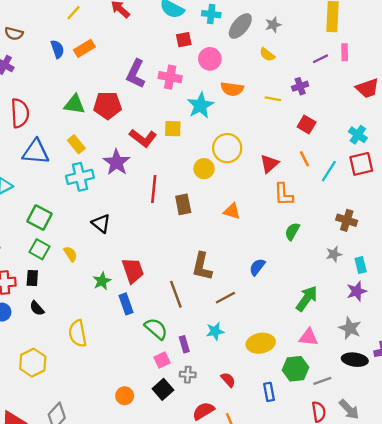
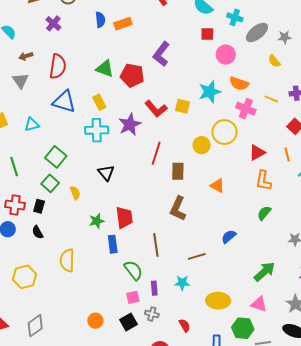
pink cross: (170, 77) -> (246, 109), moved
brown L-shape: (202, 266) -> (178, 209), moved

